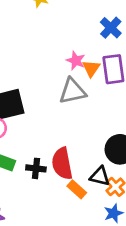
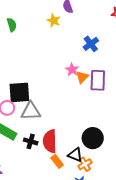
blue cross: (111, 28) -> (91, 44), moved
gray triangle: (72, 91) -> (31, 111), moved

